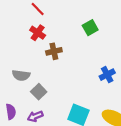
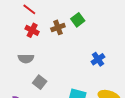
brown cross: (54, 51) -> (58, 27), moved
gray semicircle: (21, 75) -> (26, 59), moved

